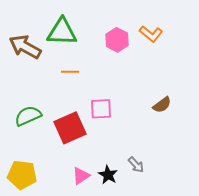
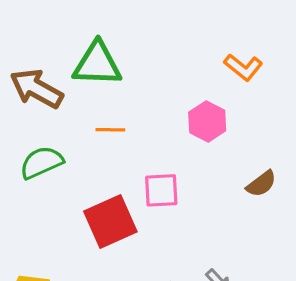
pink hexagon: (117, 40) -> (207, 121), moved
green semicircle: (28, 116) -> (41, 162), moved

